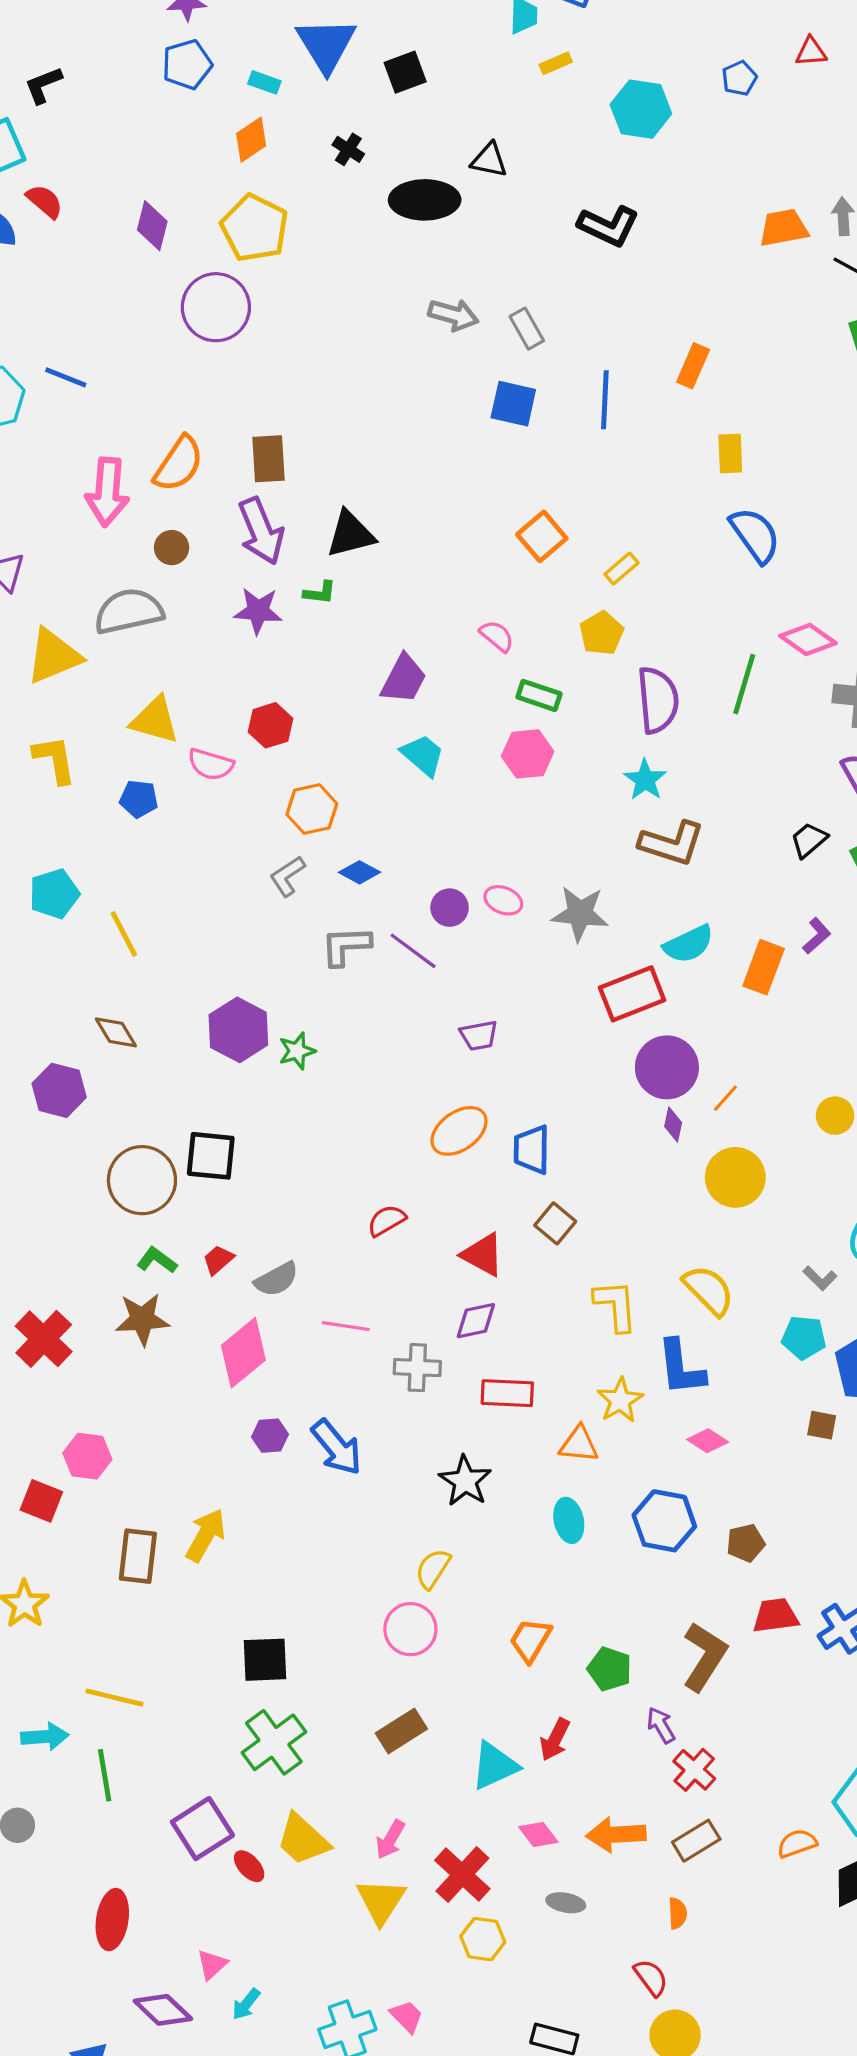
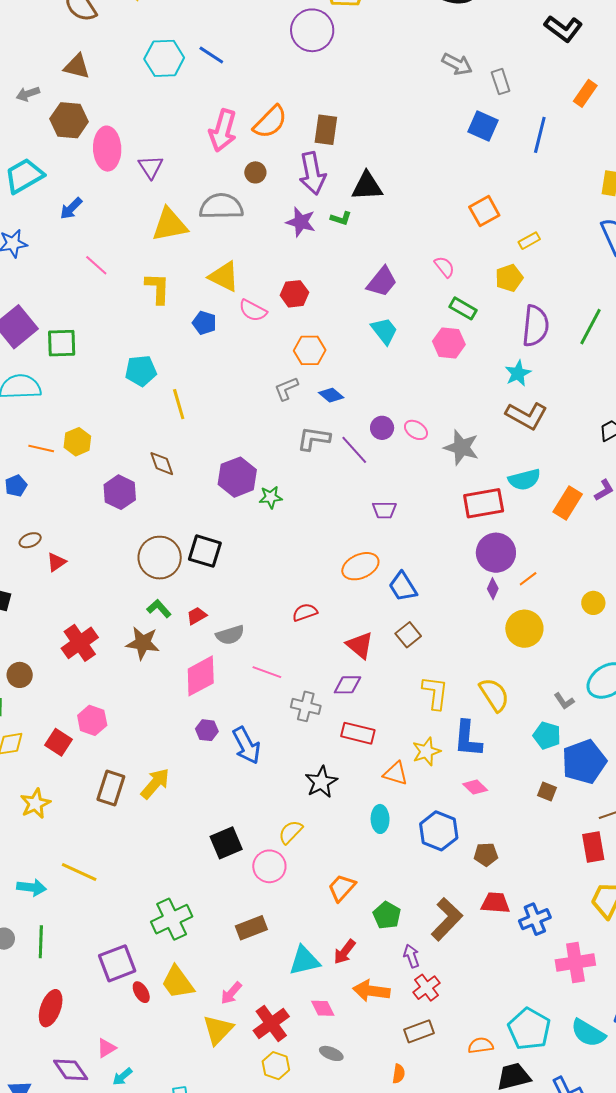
orange rectangle: (693, 366) -> (585, 93), moved
blue trapezoid: (532, 1150) -> (403, 587), turned -44
black square: (265, 1660) -> (226, 843), moved, turned -32
green line: (105, 1775) -> (41, 942), moved
orange arrow: (616, 1835) -> (371, 991), moved

